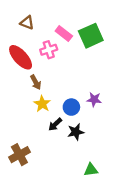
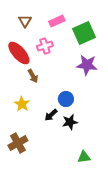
brown triangle: (27, 23) -> (25, 21), turned 40
pink rectangle: (64, 34) -> (57, 21), moved, turned -63
purple star: (94, 99) -> (87, 65), moved, size x1.5
yellow star: (42, 104) -> (22, 104), moved

